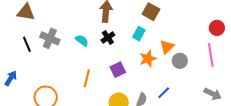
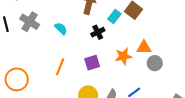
cyan rectangle: (139, 34) -> (114, 16), moved
black cross: (108, 38) -> (98, 32), moved
orange triangle: (167, 47) -> (144, 47), turned 35

